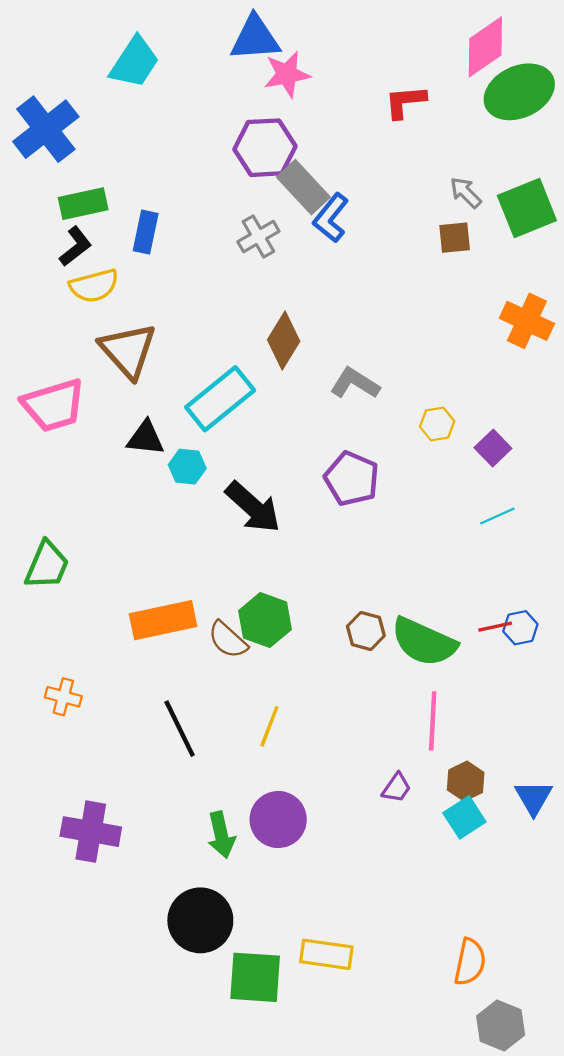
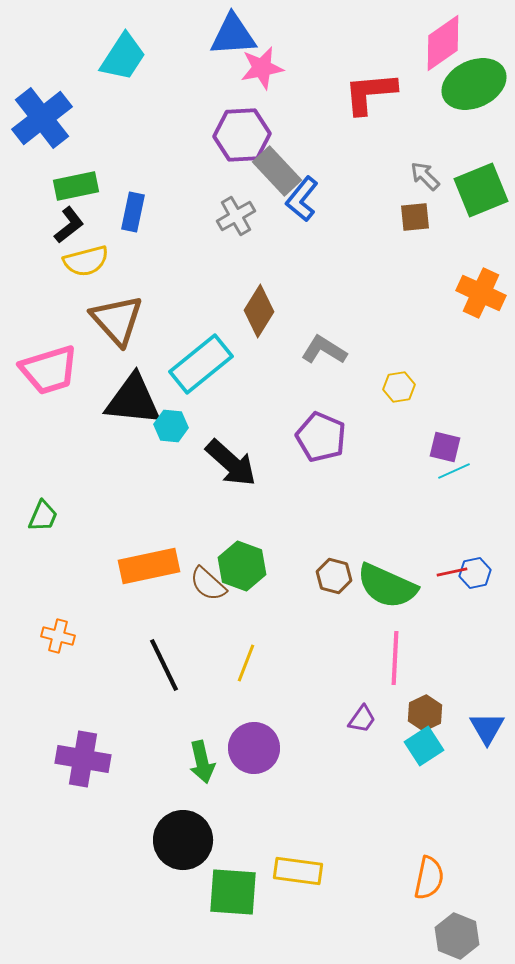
red L-shape: (405, 102) -> (370, 93), size x1.4
black triangle: (146, 438) -> (133, 400), size x1.6
purple square: (493, 448) -> (445, 447), moved, turned -32
green trapezoid: (47, 565) -> (43, 516), size x0.7

